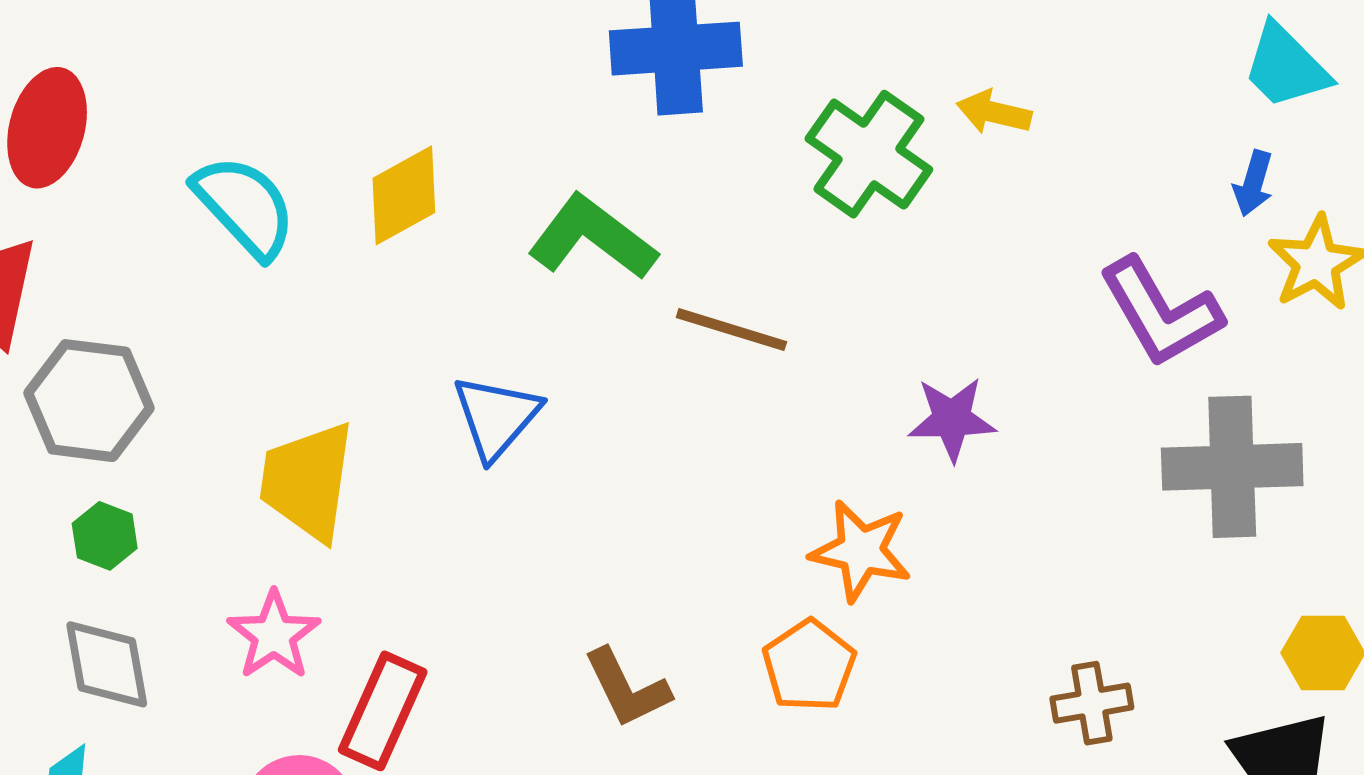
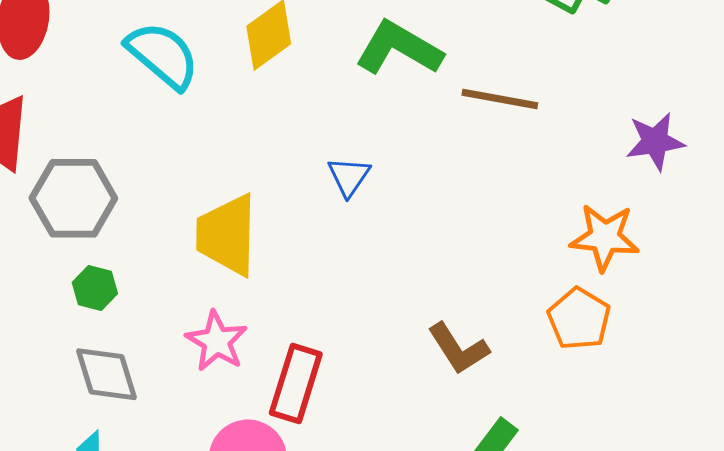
blue triangle: (496, 417) -> (349, 177), size x0.7

